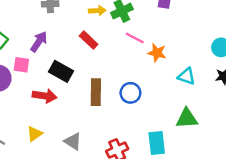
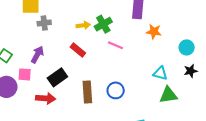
orange star: (157, 53) -> (154, 32), moved
black rectangle: (61, 71) -> (57, 77), turned -60
green triangle: (187, 118) -> (168, 95), moved

